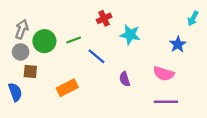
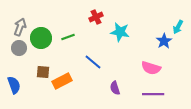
cyan arrow: (193, 18) -> (178, 27), moved
blue line: (96, 56) -> (93, 62), moved
brown square: (30, 71) -> (43, 72), moved
purple semicircle: (125, 79) -> (115, 88), moved

